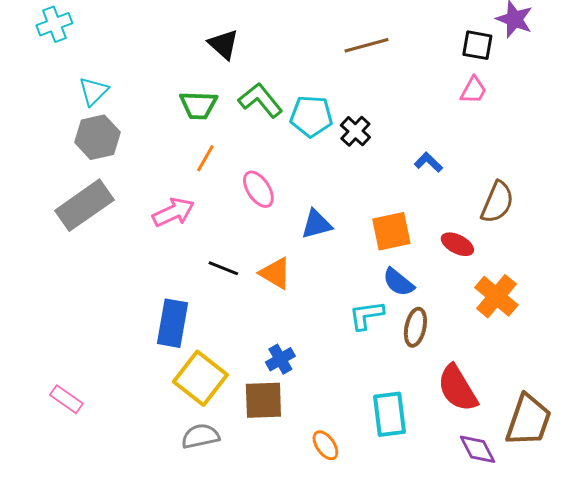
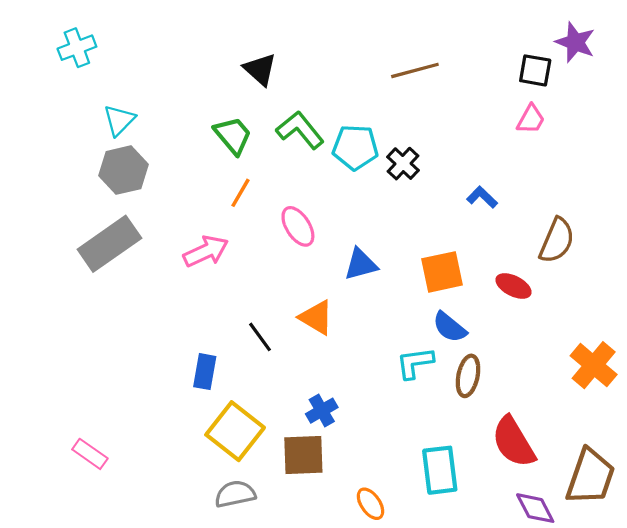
green trapezoid: (198, 105) -> (233, 135), turned -132
black line: (223, 268) -> (260, 337), moved, turned 32
orange cross: (496, 296) -> (594, 365), moved
blue rectangle: (172, 323) -> (205, 372), size x0.7

